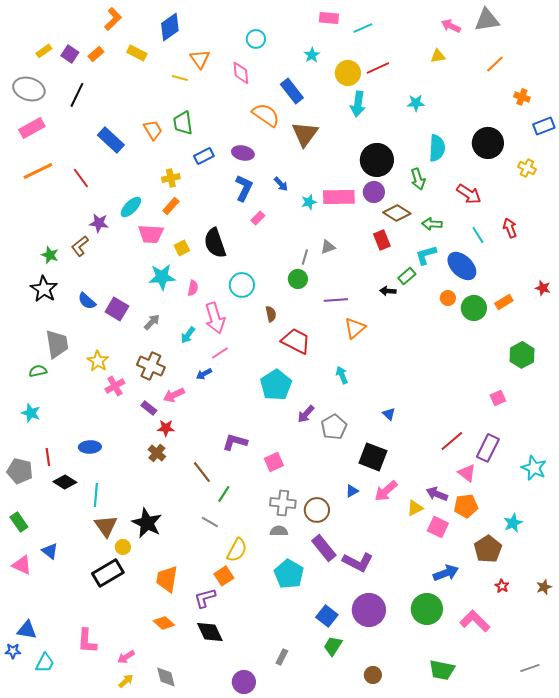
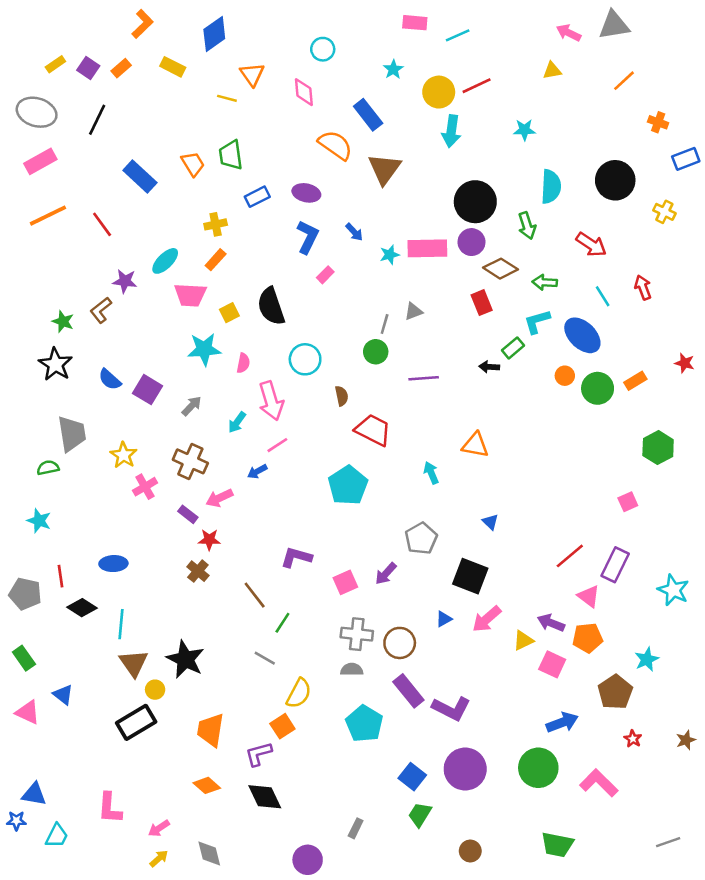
orange triangle: (355, 328) -> (475, 445), moved, turned 50
purple arrow: (306, 414) -> (386, 574), moved

